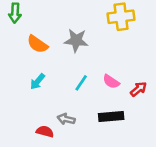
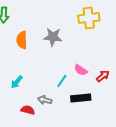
orange semicircle: (37, 44) -> (22, 40), turned 54
cyan arrow: (37, 82) -> (17, 82), moved
cyan line: (81, 83) -> (62, 81), moved

